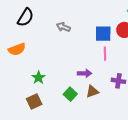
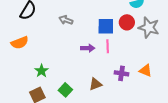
purple arrow: (85, 73) -> (88, 48), moved
green square: (70, 94) -> (65, 90), moved

